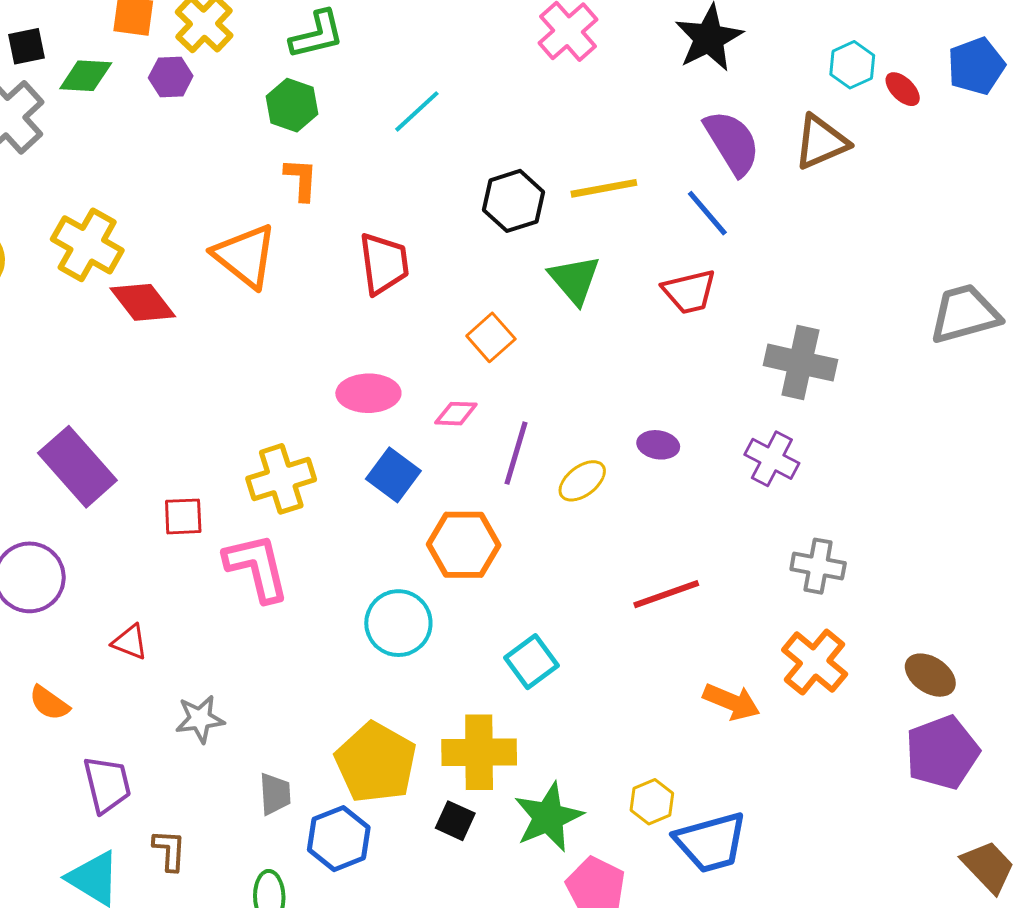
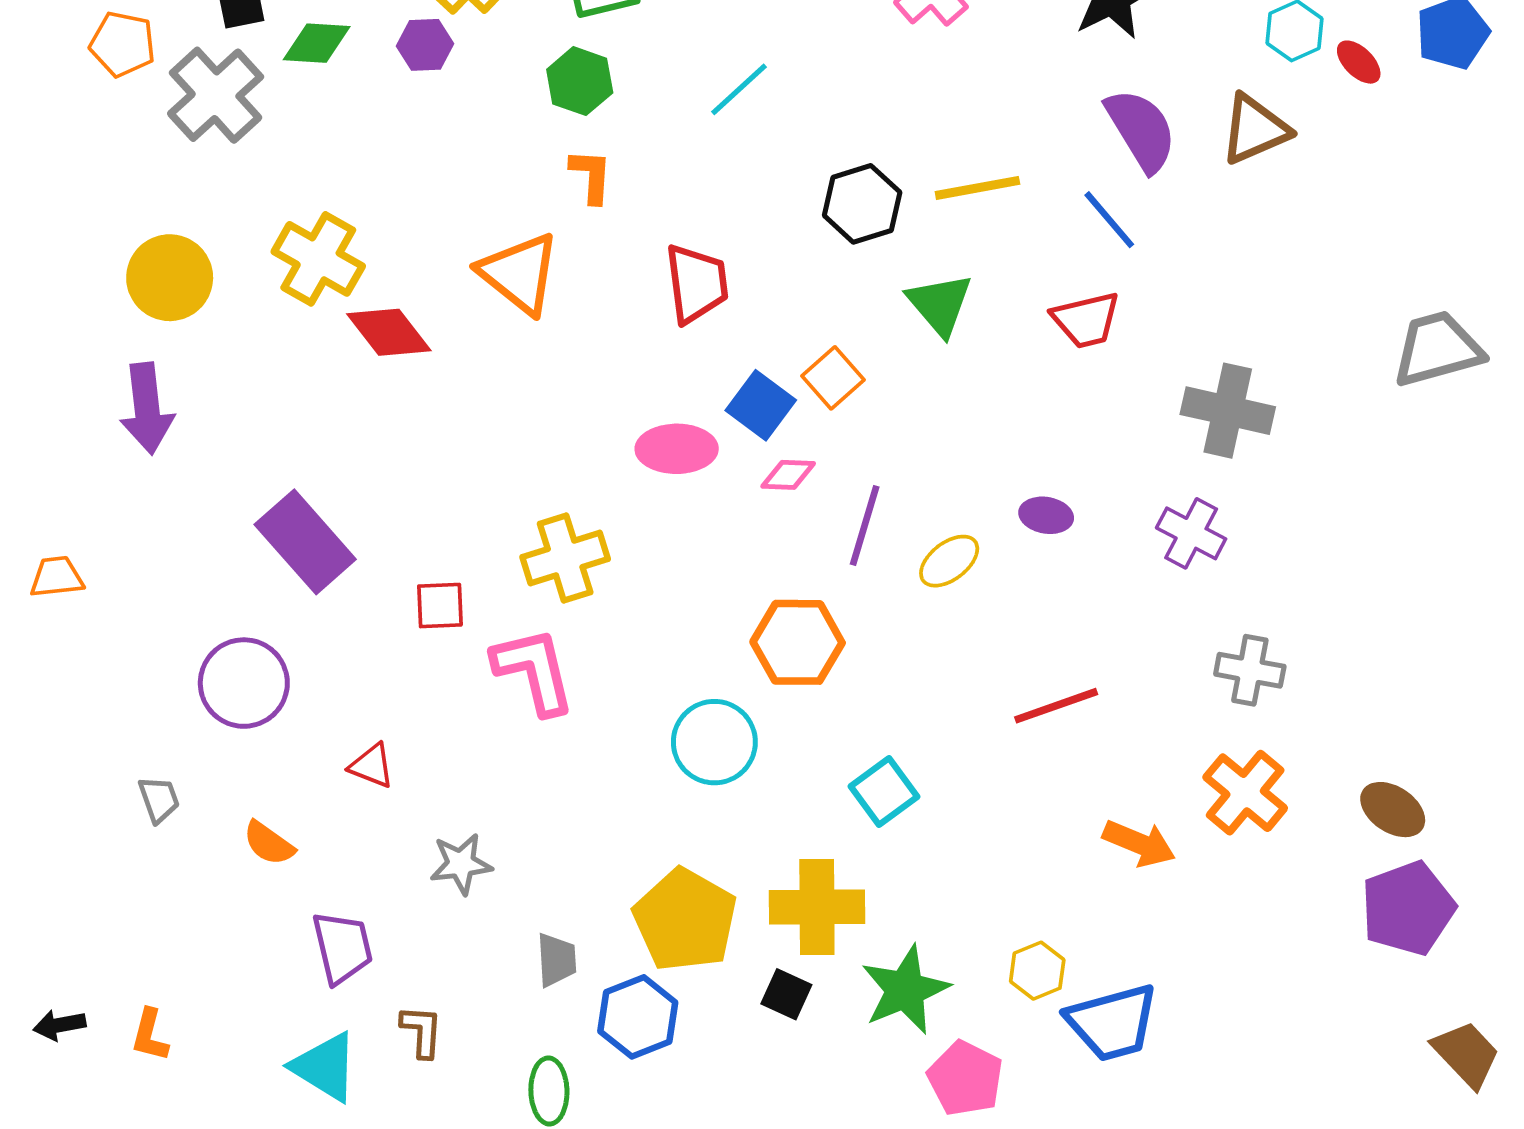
blue square: (393, 475) -> (761, 405), moved

